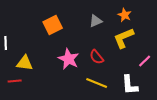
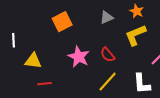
red line: (15, 81) -> (44, 84), moved
yellow line: (97, 83) -> (108, 82), turned -70

